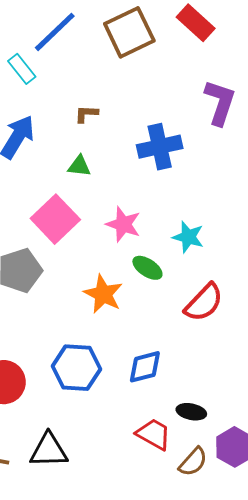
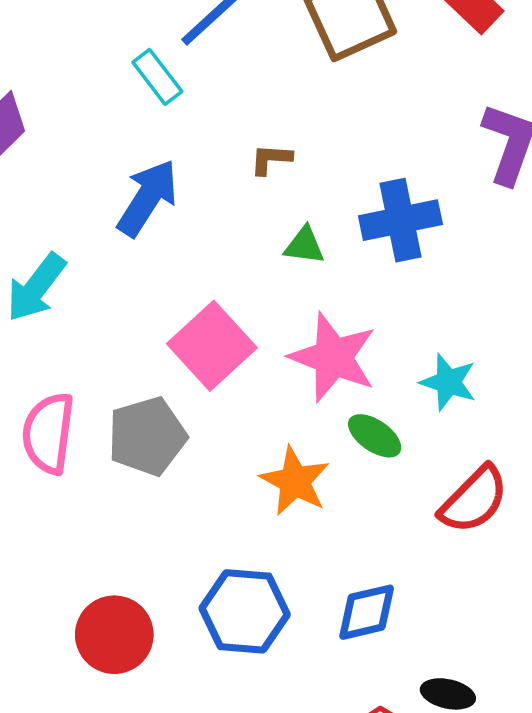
green triangle: (79, 166) -> (304, 245), moved
pink star: (123, 224) -> (333, 357), size x1.4

